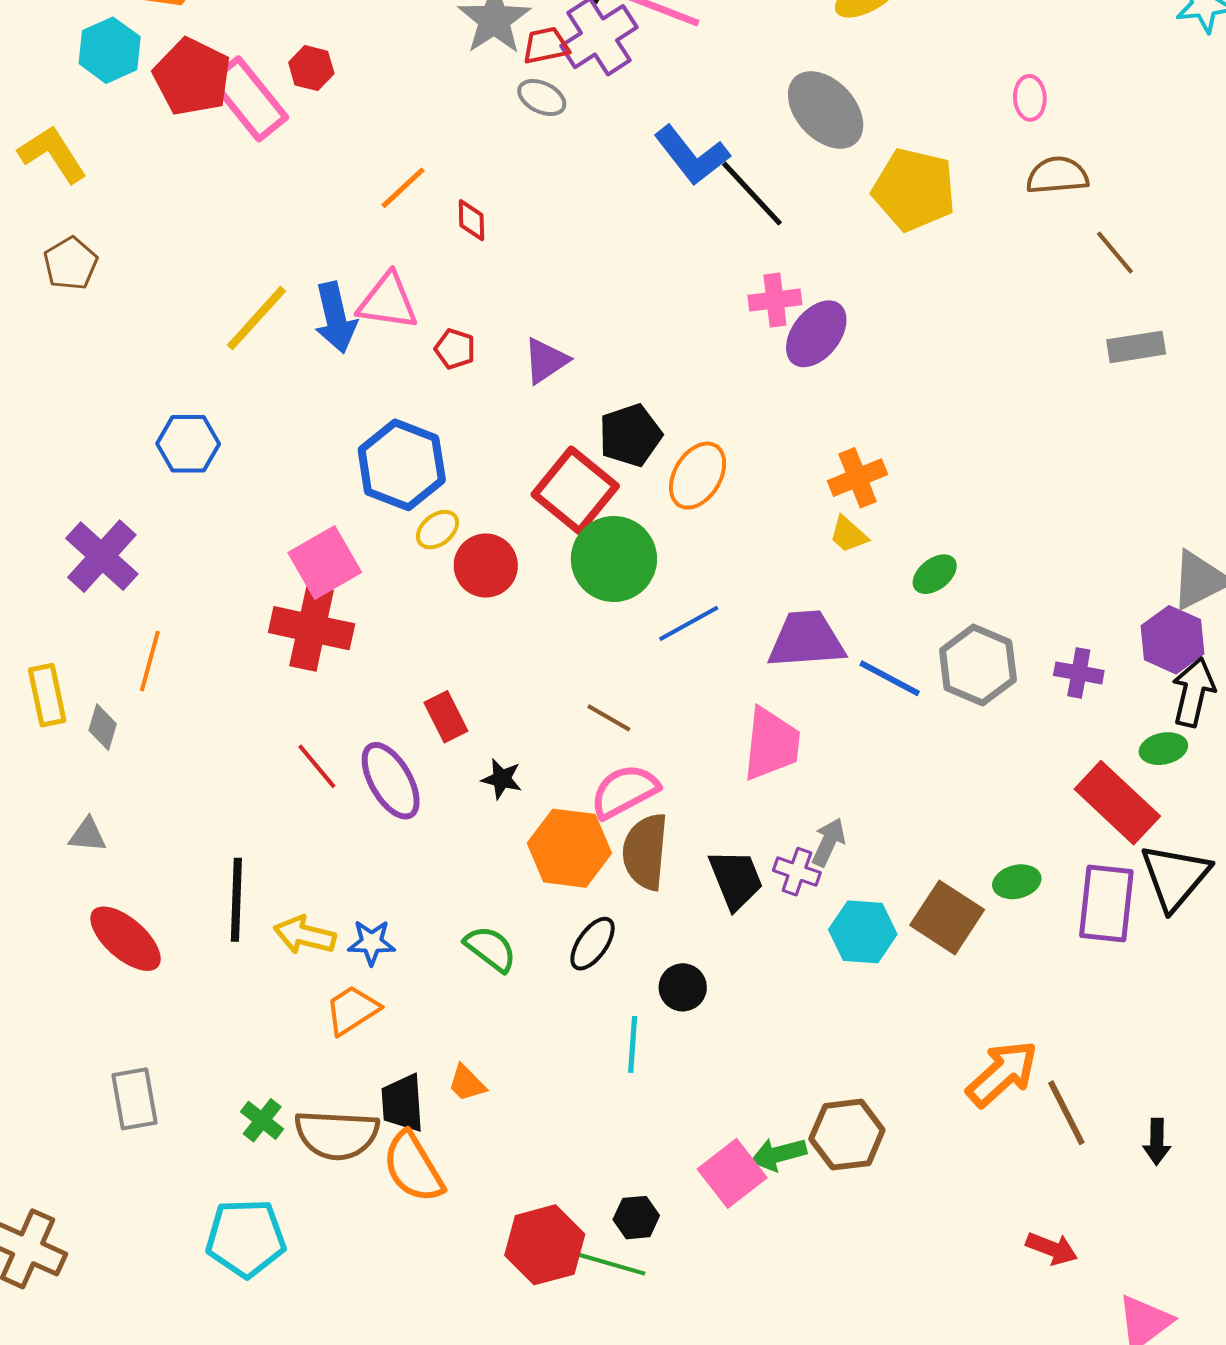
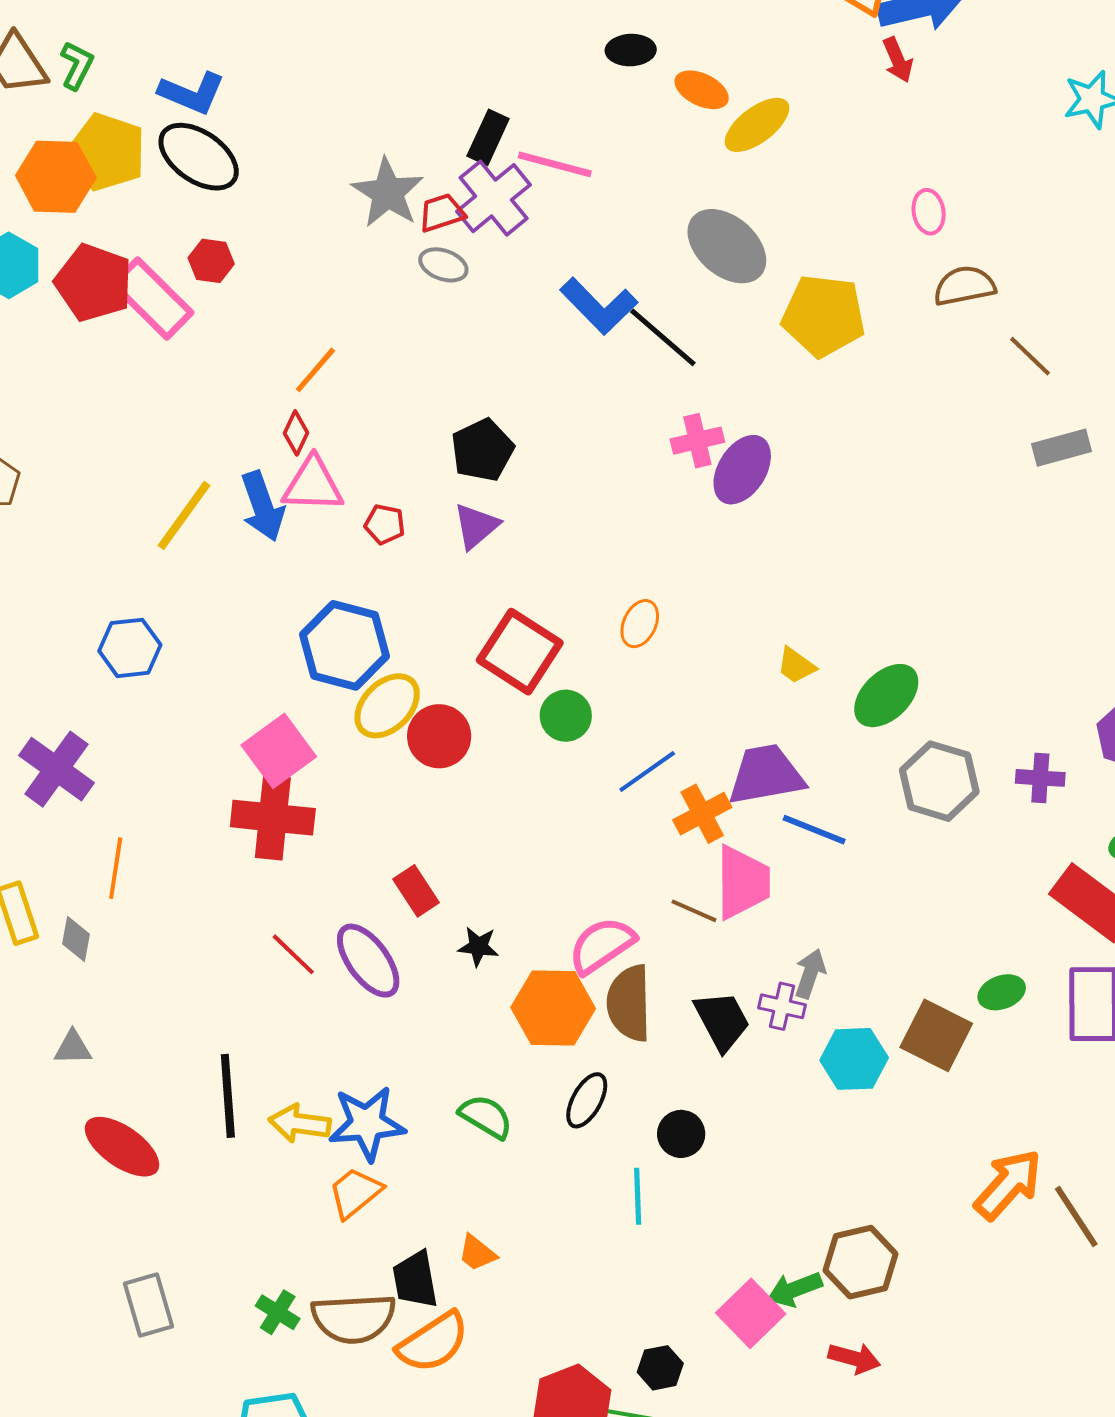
red diamond: (471, 220) -> (296, 433), moved, turned 33
black pentagon: (630, 435) -> (482, 450), moved
orange ellipse: (698, 476) -> (640, 624), size x0.7
orange cross: (858, 478) -> (702, 814), moved
yellow ellipse: (437, 530) -> (387, 706), size x1.6
green circle: (614, 559) -> (566, 716), size x0.6
green ellipse: (935, 574) -> (886, 696), size x1.5
blue line: (890, 678) -> (814, 830), moved
brown line: (609, 718) -> (694, 911), moved
blue star: (372, 942) -> (367, 1123), size x1.6
orange semicircle: (413, 1167) -> (433, 1342), turned -86
red arrow: (1052, 1249) -> (854, 1358), moved

